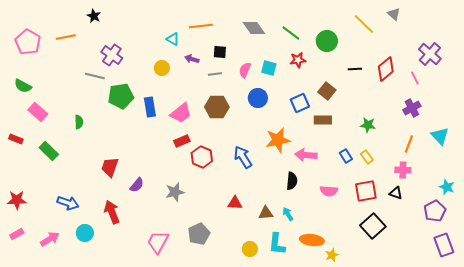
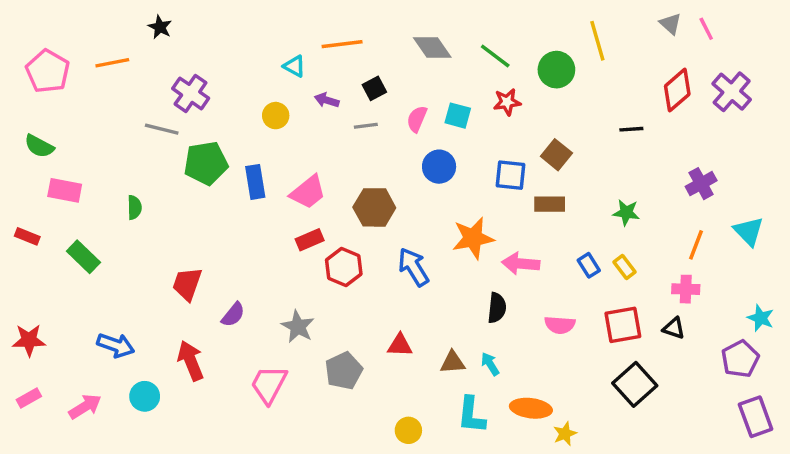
yellow line: (364, 24) -> (597, 41), moved, turned 30
black square: (220, 52) -> (374, 88), turned -32
black line: (355, 69) -> (631, 129), moved
red diamond: (386, 69) -> (677, 90), moved
pink line: (415, 78) -> (706, 29), moved
blue square: (300, 103) -> (510, 175), turned 30
brown hexagon: (217, 107) -> (374, 207), moved
pink rectangle: (38, 112) -> (65, 190), turned -30
gray star: (175, 192) -> (298, 327), turned -30
gray pentagon: (199, 234) -> (344, 371), moved
pink trapezoid: (158, 242) -> (269, 384), moved
yellow circle: (250, 249) -> (408, 430), moved

